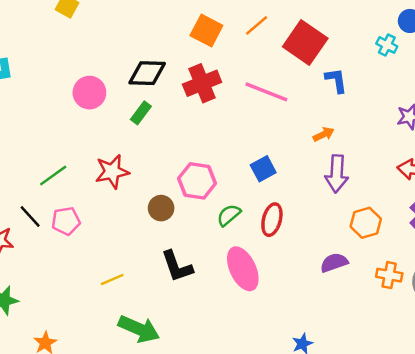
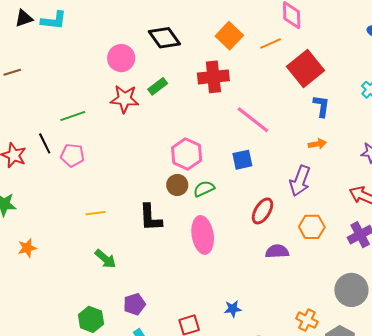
black diamond: (147, 73) -> (164, 38), moved, turned 36
pink line: (266, 92) -> (253, 120), moved
orange arrow: (324, 134) -> (317, 144), moved
red star: (112, 172) -> (125, 99), moved
brown circle: (161, 208) -> (177, 185), moved
red ellipse: (272, 220) -> (262, 211), moved
orange cross: (389, 275) -> (307, 320), moved
green arrow: (139, 329) -> (105, 259), size x0.7

